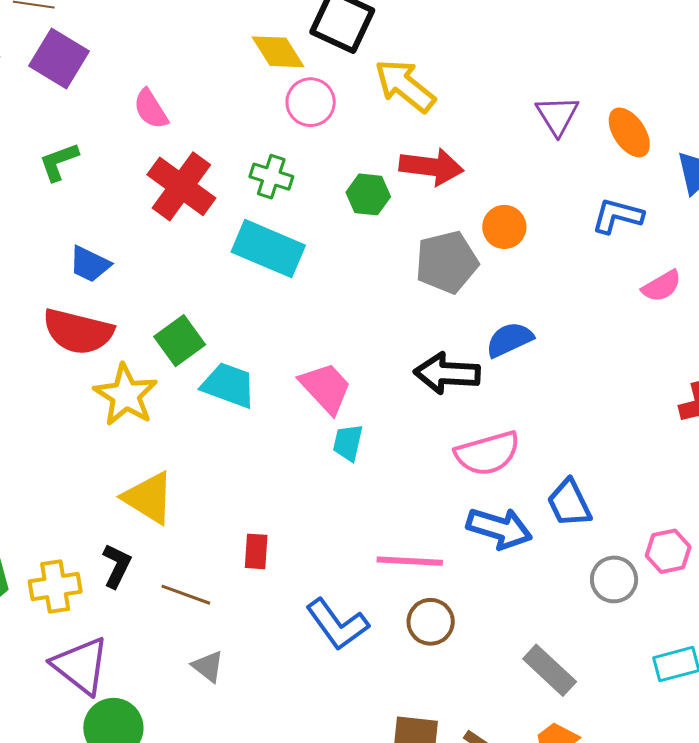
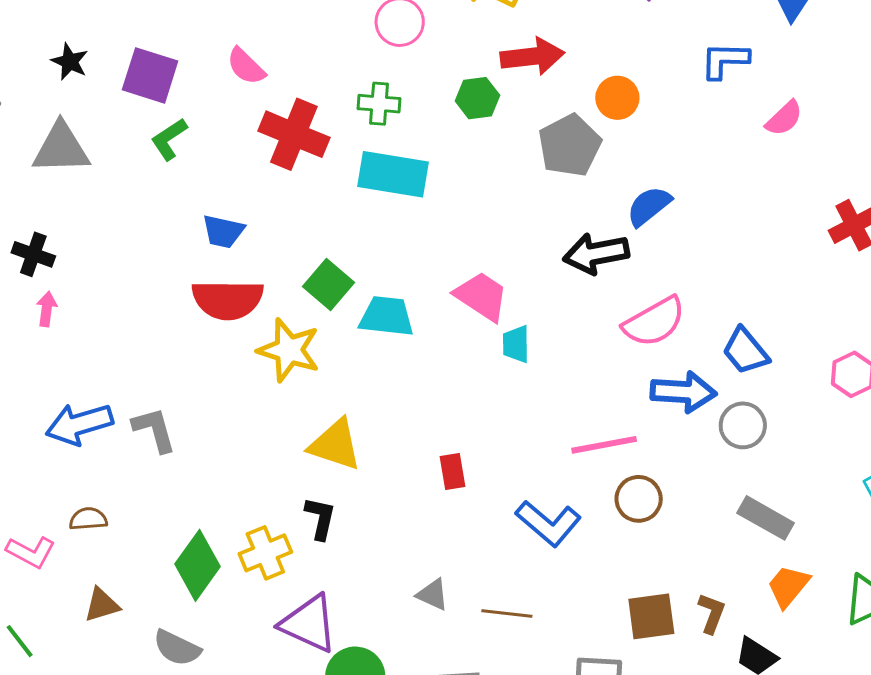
purple square: (59, 59) -> (150, 75), moved
gray circle: (614, 579) -> (743, 425), moved
brown line: (186, 595) -> (507, 613), moved

